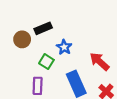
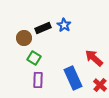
blue star: (64, 47) -> (64, 25), moved
green square: (46, 62) -> (34, 58), moved

